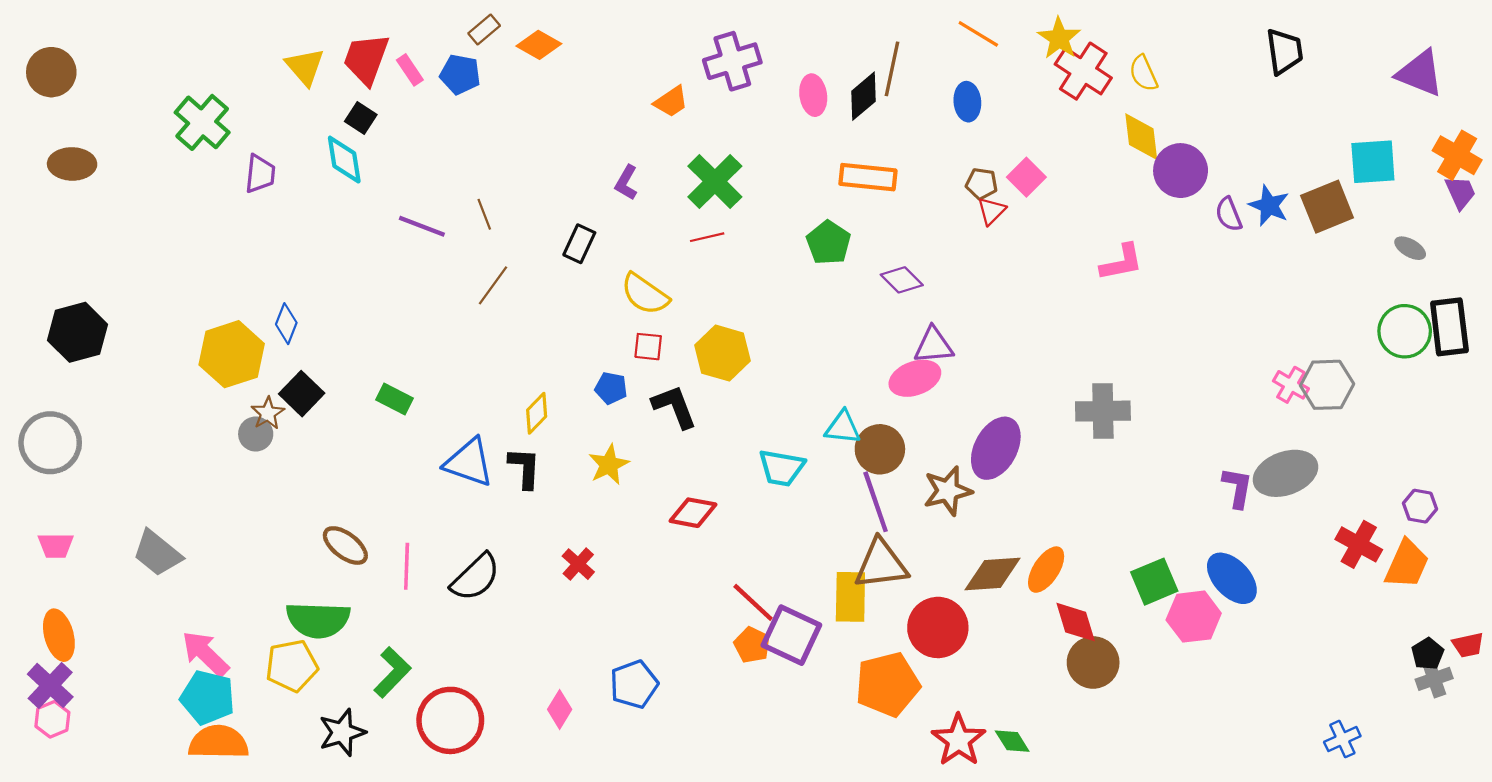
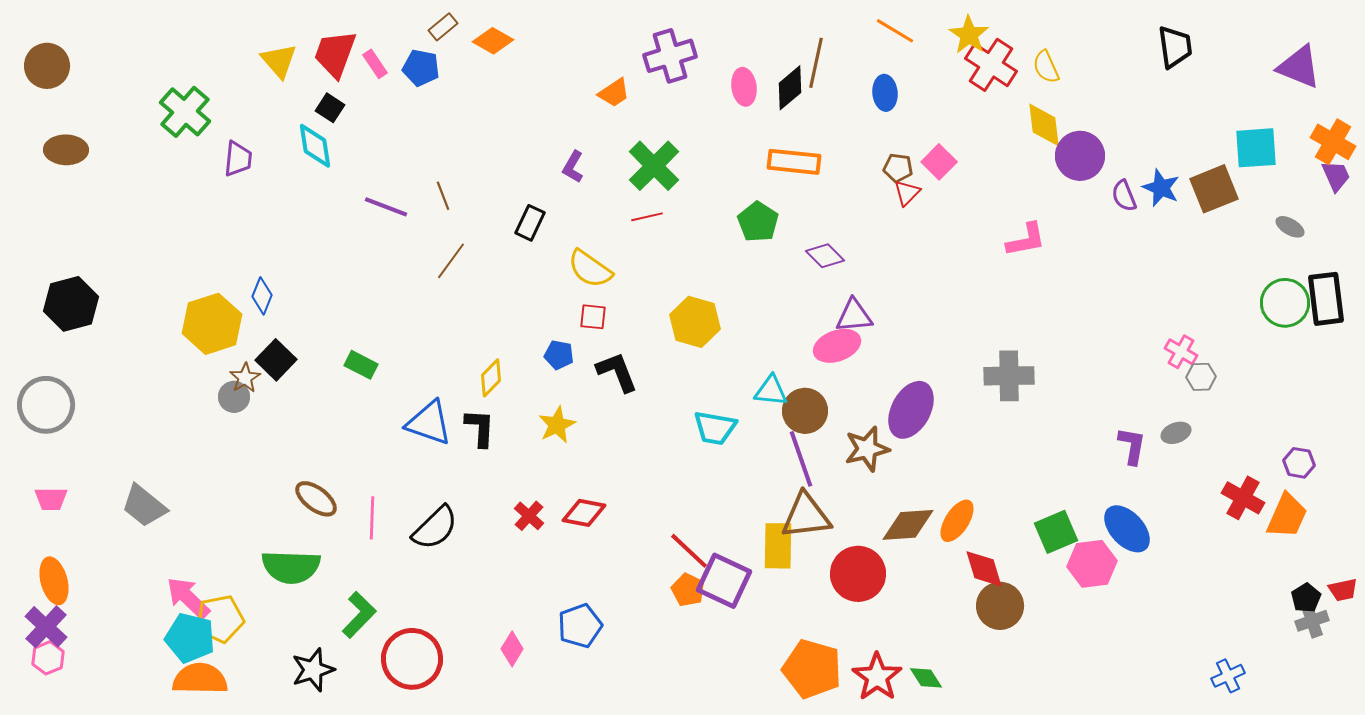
yellow hexagon: (722, 353) -> (695, 322), moved
gray hexagon: (1327, 385) -> (1201, 377), moved, size x0.6
gray ellipse: (1285, 473) -> (1176, 433), size x0.5
red diamond: (693, 513) -> (584, 513), moved
yellow pentagon: (292, 666) -> (220, 619), moved
orange pentagon: (888, 684) -> (812, 669), moved, turned 30

